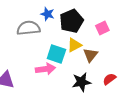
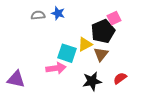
black pentagon: (71, 21) -> (103, 31), moved
gray semicircle: (28, 28) -> (38, 15), moved, size x0.6
pink square: (102, 28) -> (114, 18), moved

